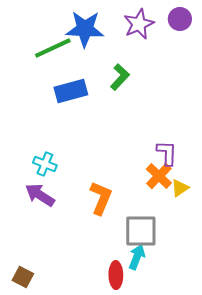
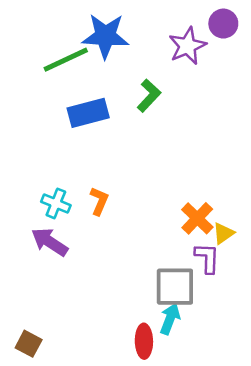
purple star: (139, 24) -> (187, 46), moved
purple L-shape: (167, 153) -> (207, 258), moved
orange L-shape: (101, 198) -> (99, 201), moved, size x0.7

